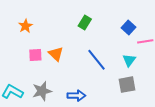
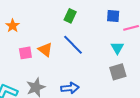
blue square: (128, 27) -> (113, 16), turned -32
blue line: (96, 60) -> (73, 45), moved

